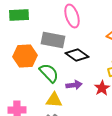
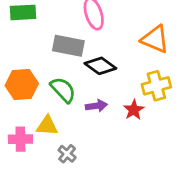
orange hexagon: (25, 56) -> (22, 84), moved
yellow triangle: (54, 100) -> (47, 126), moved

